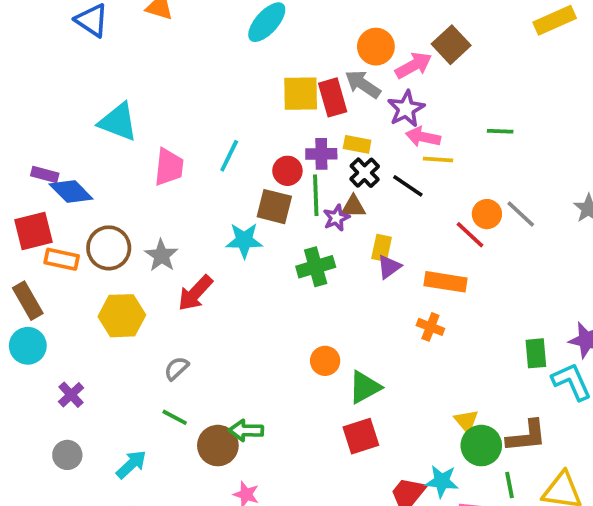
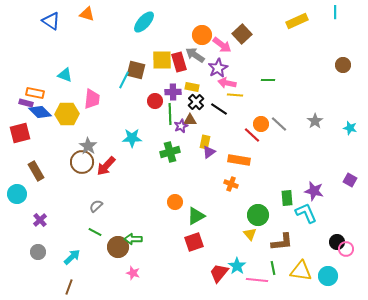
pink arrow: (414, 65) -> (222, 45), turned 66
cyan triangle: (118, 122) -> (65, 75), size x0.7
cyan line: (229, 156) -> (124, 80), moved
brown square: (274, 207) -> (136, 70), moved
brown circle: (109, 248) -> (82, 162), moved
orange rectangle: (62, 259) -> (35, 93), moved
brown rectangle: (28, 301) -> (36, 171), moved
yellow hexagon: (122, 316) -> (67, 114), moved
green circle: (481, 446) -> (258, 215), moved
cyan star: (442, 481) -> (237, 266), turned 30

